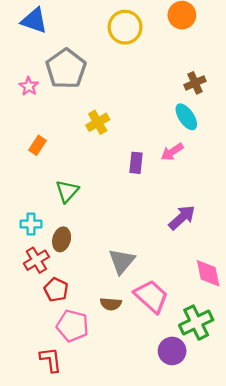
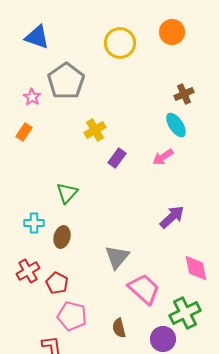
orange rectangle: (38, 145) -> (24, 132), moved
purple rectangle: (136, 163) -> (117, 158), moved, turned 30
red cross: (36, 260) -> (28, 271), moved
brown semicircle: (111, 304) -> (119, 328), moved, turned 72

